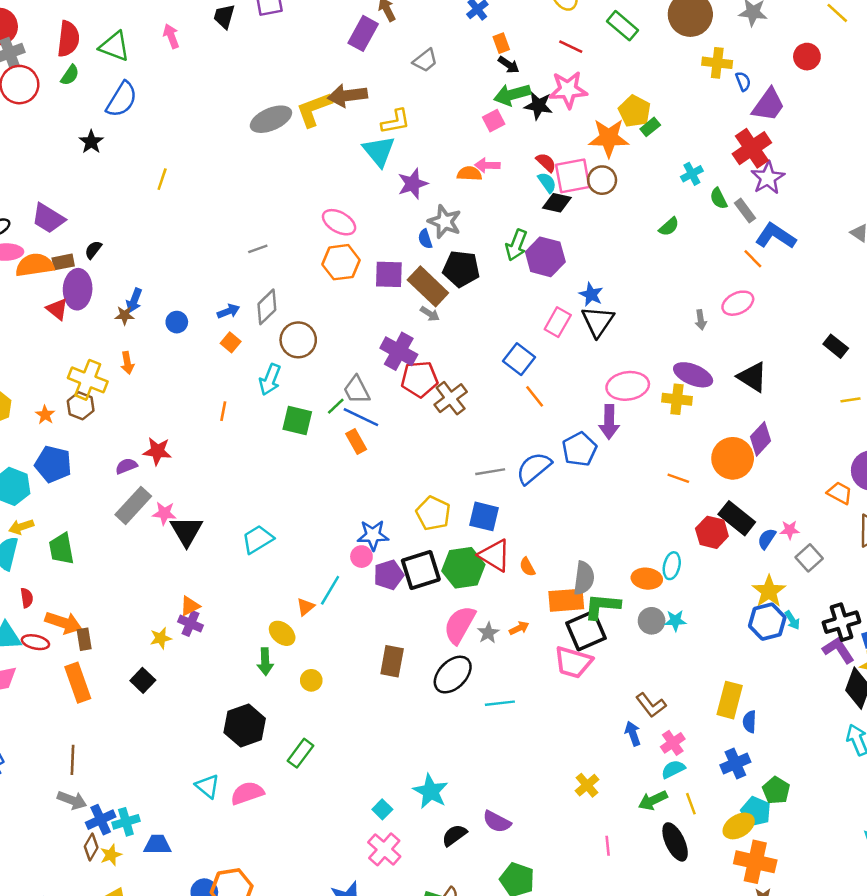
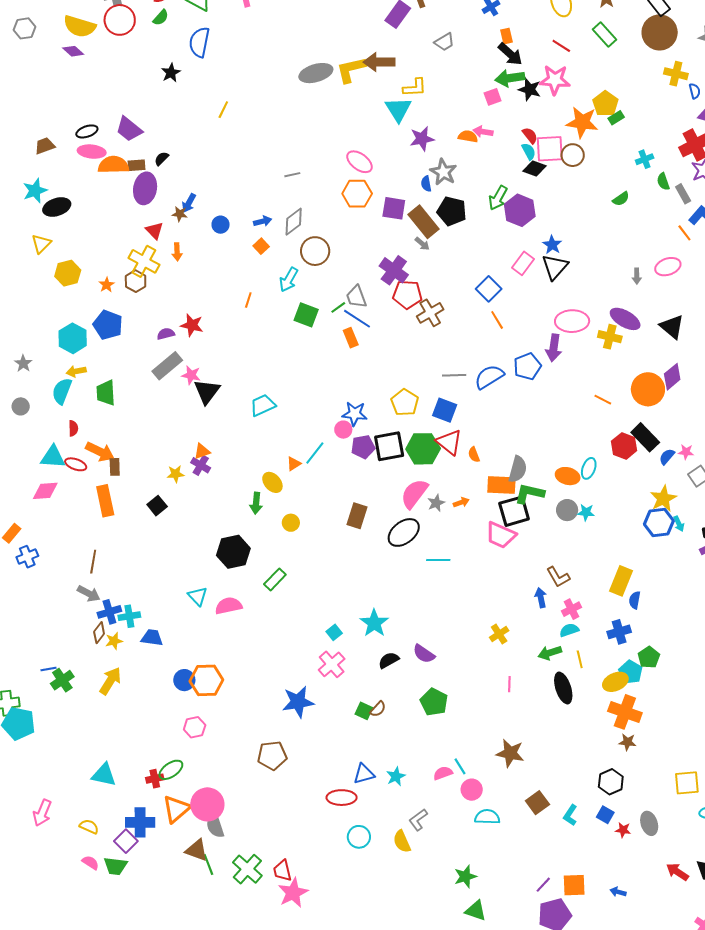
black arrow: (509, 65) -> (510, 54), size x1.5
blue semicircle: (122, 99) -> (199, 42), turned 152
red triangle: (57, 309) -> (154, 231), moved

